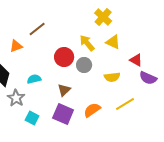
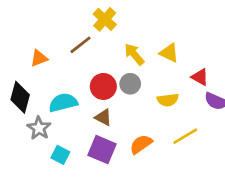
yellow cross: (103, 17) -> (105, 19), moved
brown line: (37, 29) -> (81, 45), moved
red circle: (64, 57) -> (103, 86), moved
cyan semicircle: (34, 79) -> (63, 103), size x1.5
brown triangle: (64, 90) -> (103, 117), turned -48

